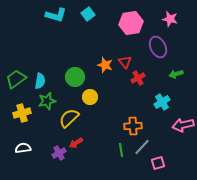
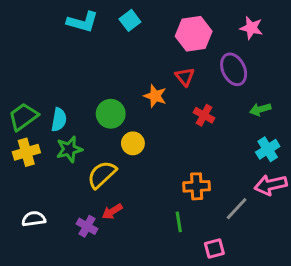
red triangle: (125, 62) -> (185, 77), moved
red cross: (138, 78) -> (204, 115), turned -32
cyan cross: (162, 102) -> (268, 149), moved
yellow cross: (22, 113) -> (26, 152), moved
gray line: (142, 147) -> (237, 209), moved
purple cross: (59, 153) -> (87, 226), turned -32
pink square: (158, 163) -> (214, 249), moved

